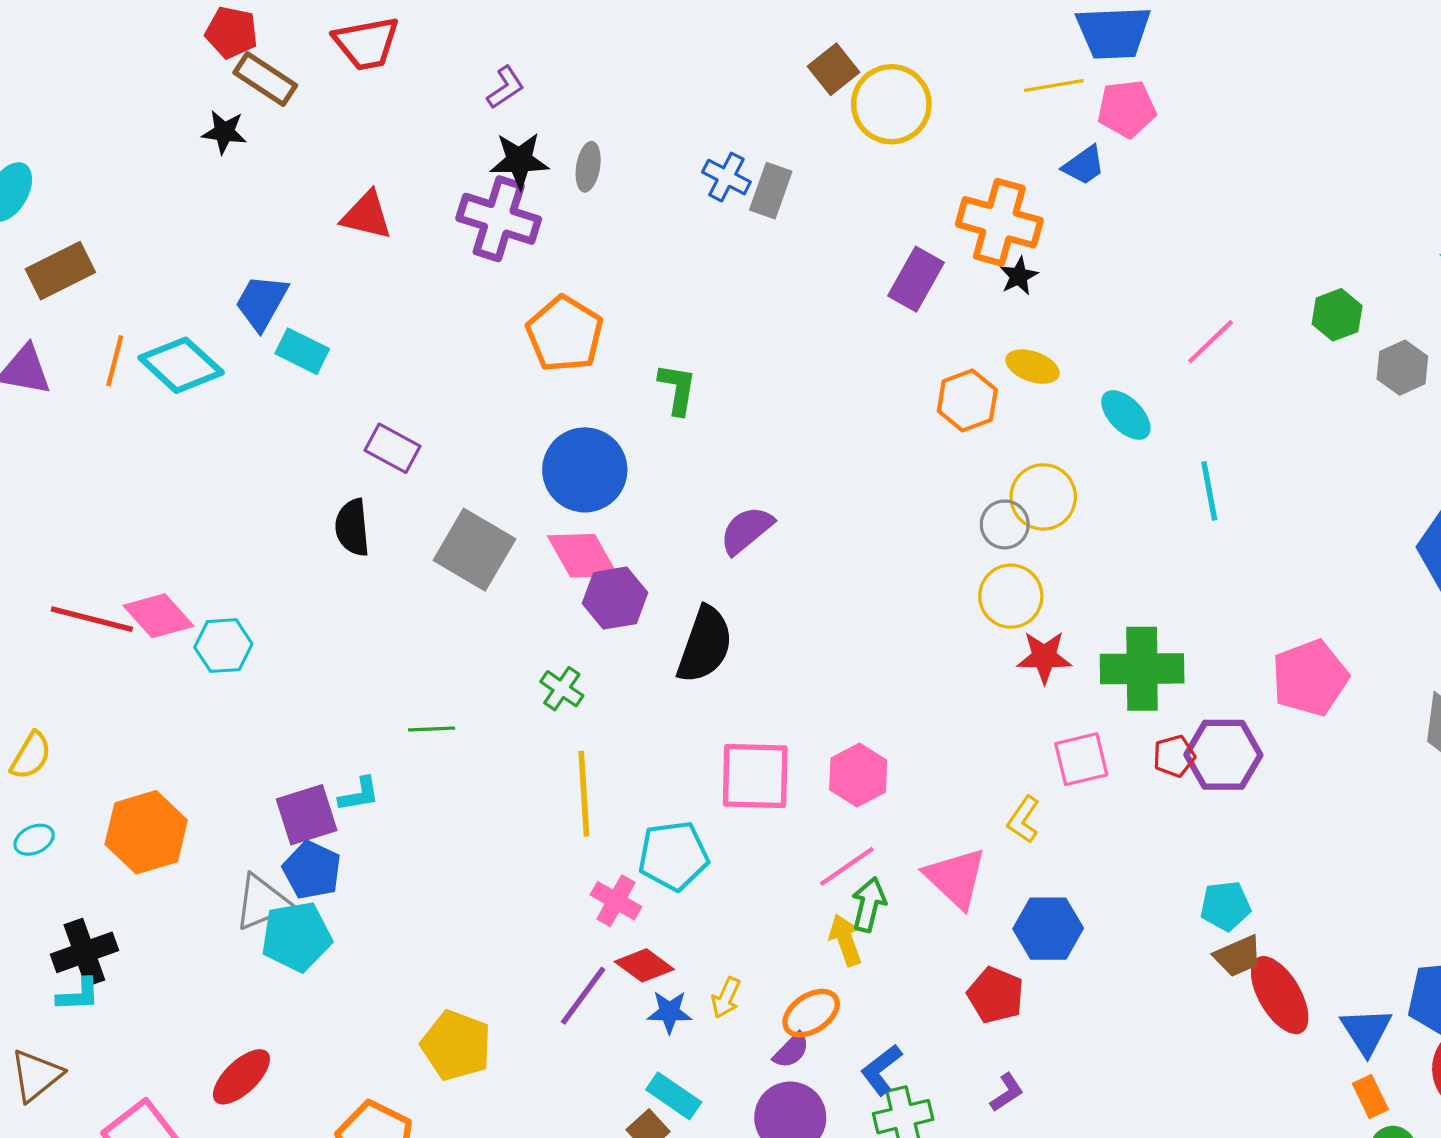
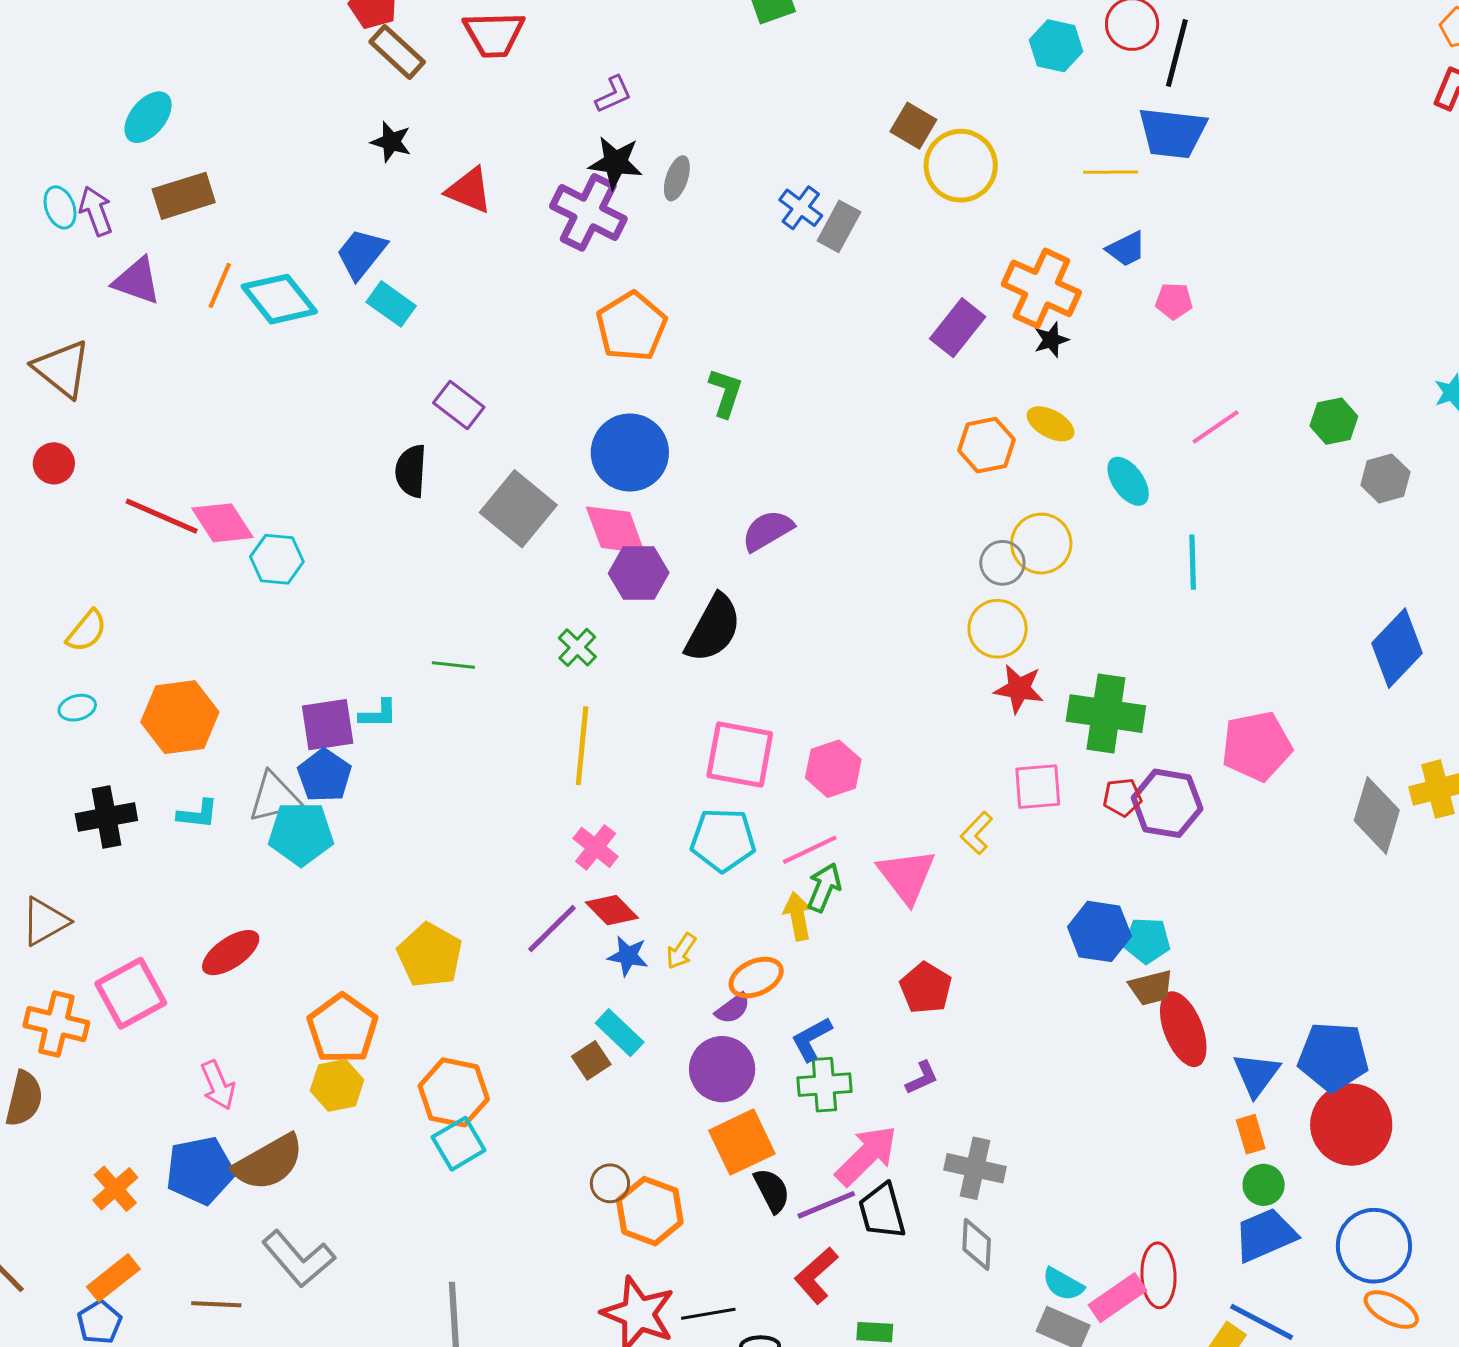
brown square: (834, 69) -> (913, 126), turned -30
pink pentagon: (1127, 109) -> (1174, 301), moved, size x0.7
black star: (224, 132) -> (391, 142), moved
cyan pentagon: (673, 856) -> (723, 840), moved
blue hexagon: (1048, 929) -> (1099, 931), moved
cyan L-shape: (78, 995) -> (198, 814), moved

